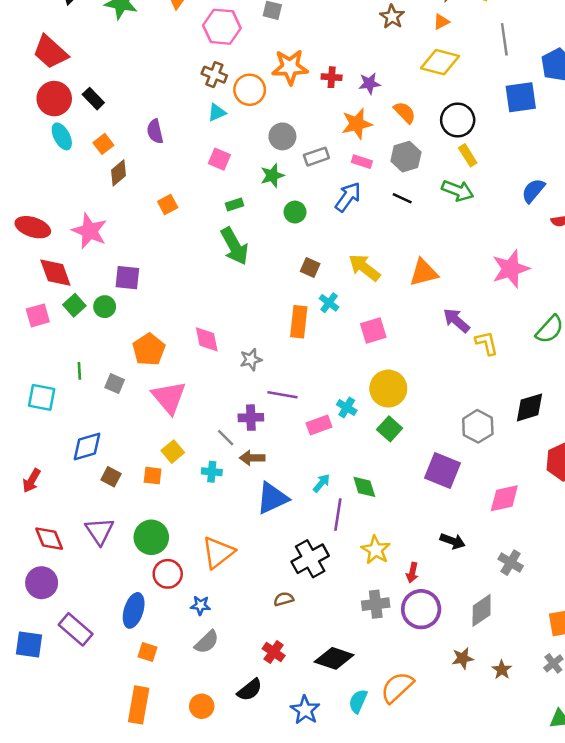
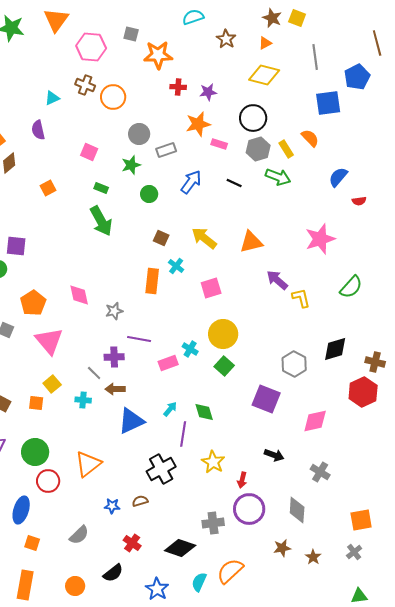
orange star: (290, 67) -> (158, 55), moved
cyan triangle: (217, 112) -> (52, 98), moved
orange semicircle: (405, 112) -> (310, 138), moved
black circle: (458, 120) -> (253, 118), moved
gray hexagon: (406, 157) -> (258, 149), moved
pink rectangle: (362, 162) -> (219, 144), moved
green rectangle: (234, 204) -> (101, 188), turned 40
gray cross: (376, 604) -> (213, 523), moved
blue star: (200, 605) -> (112, 506), moved
gray diamond: (482, 610) -> (297, 510), turned -52

